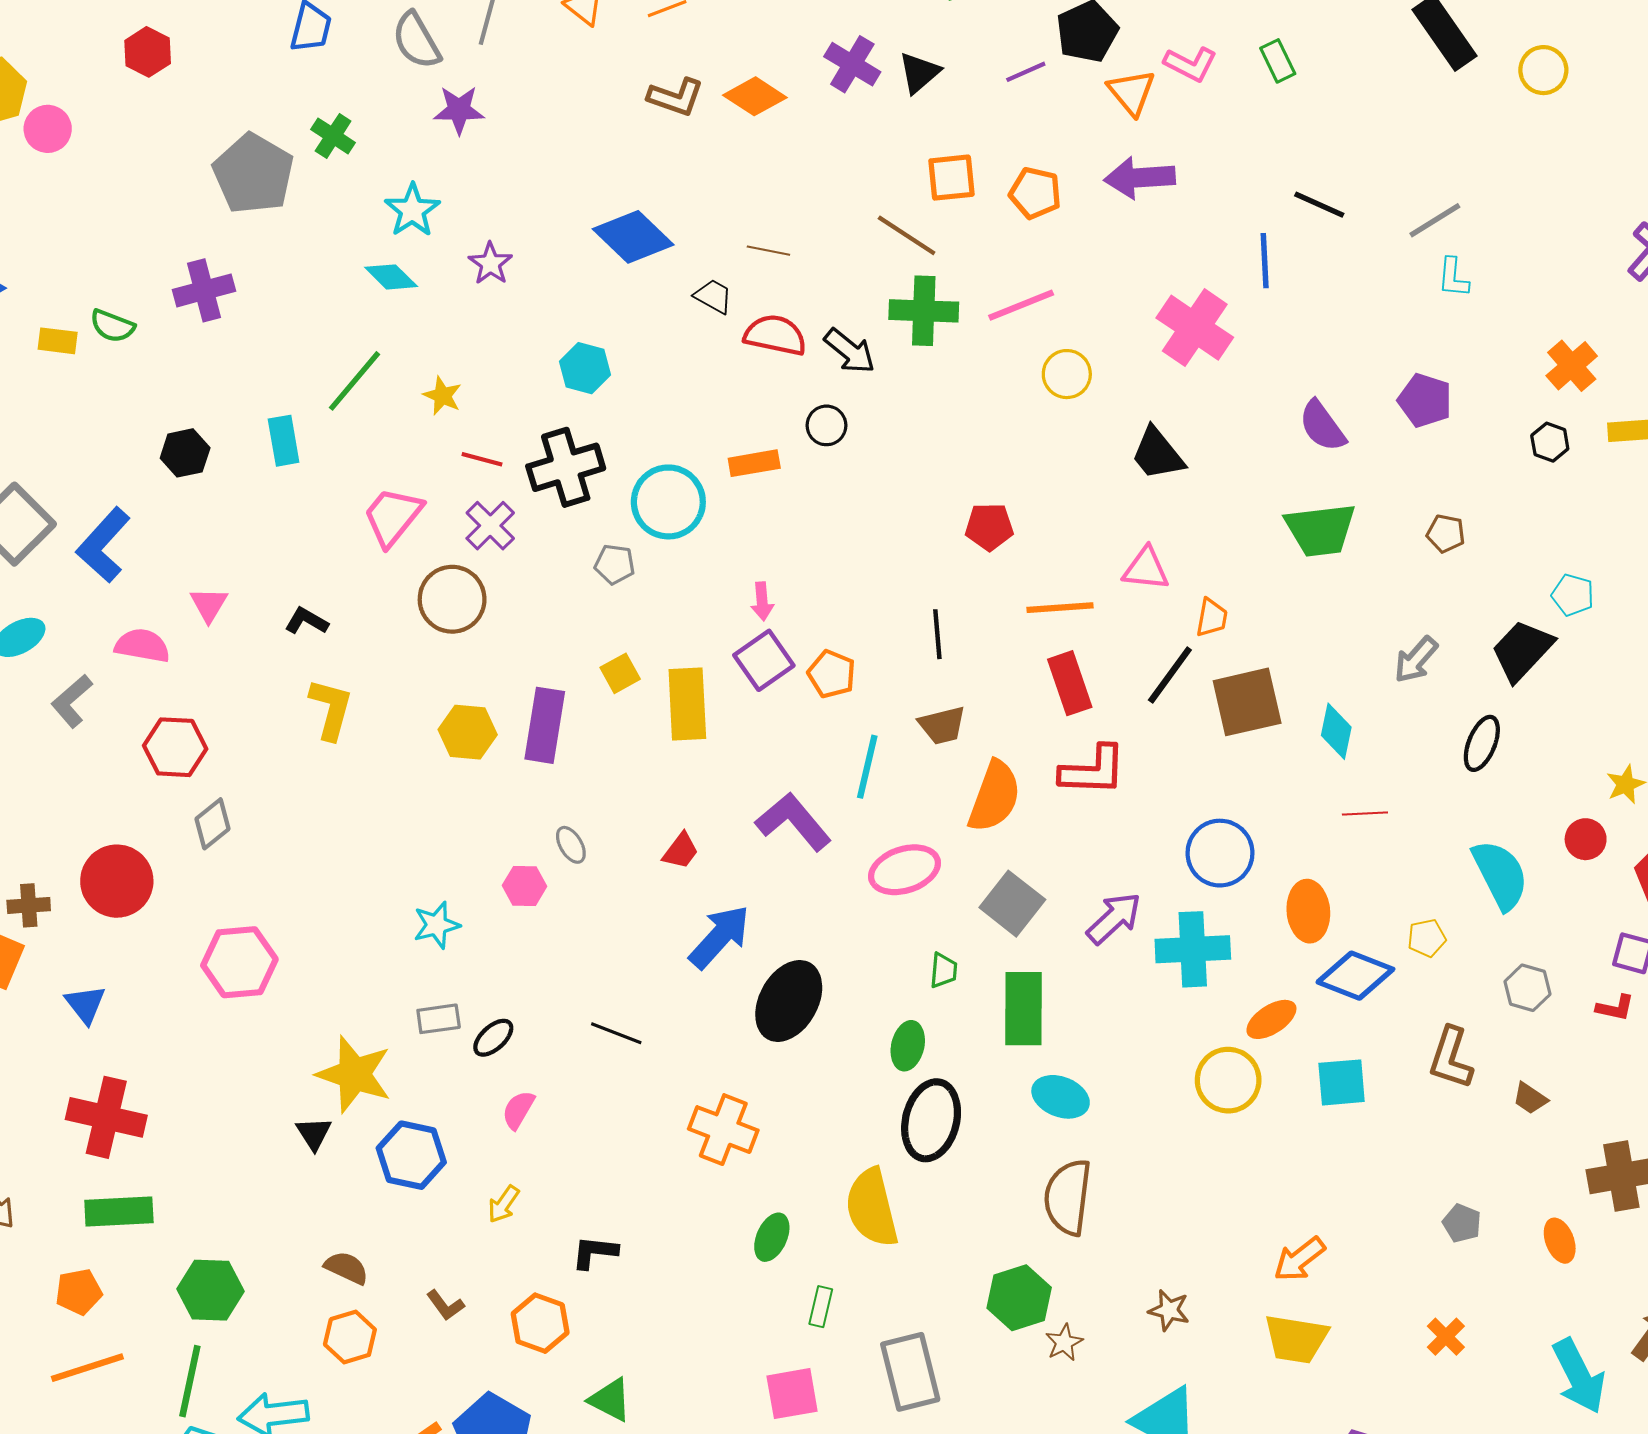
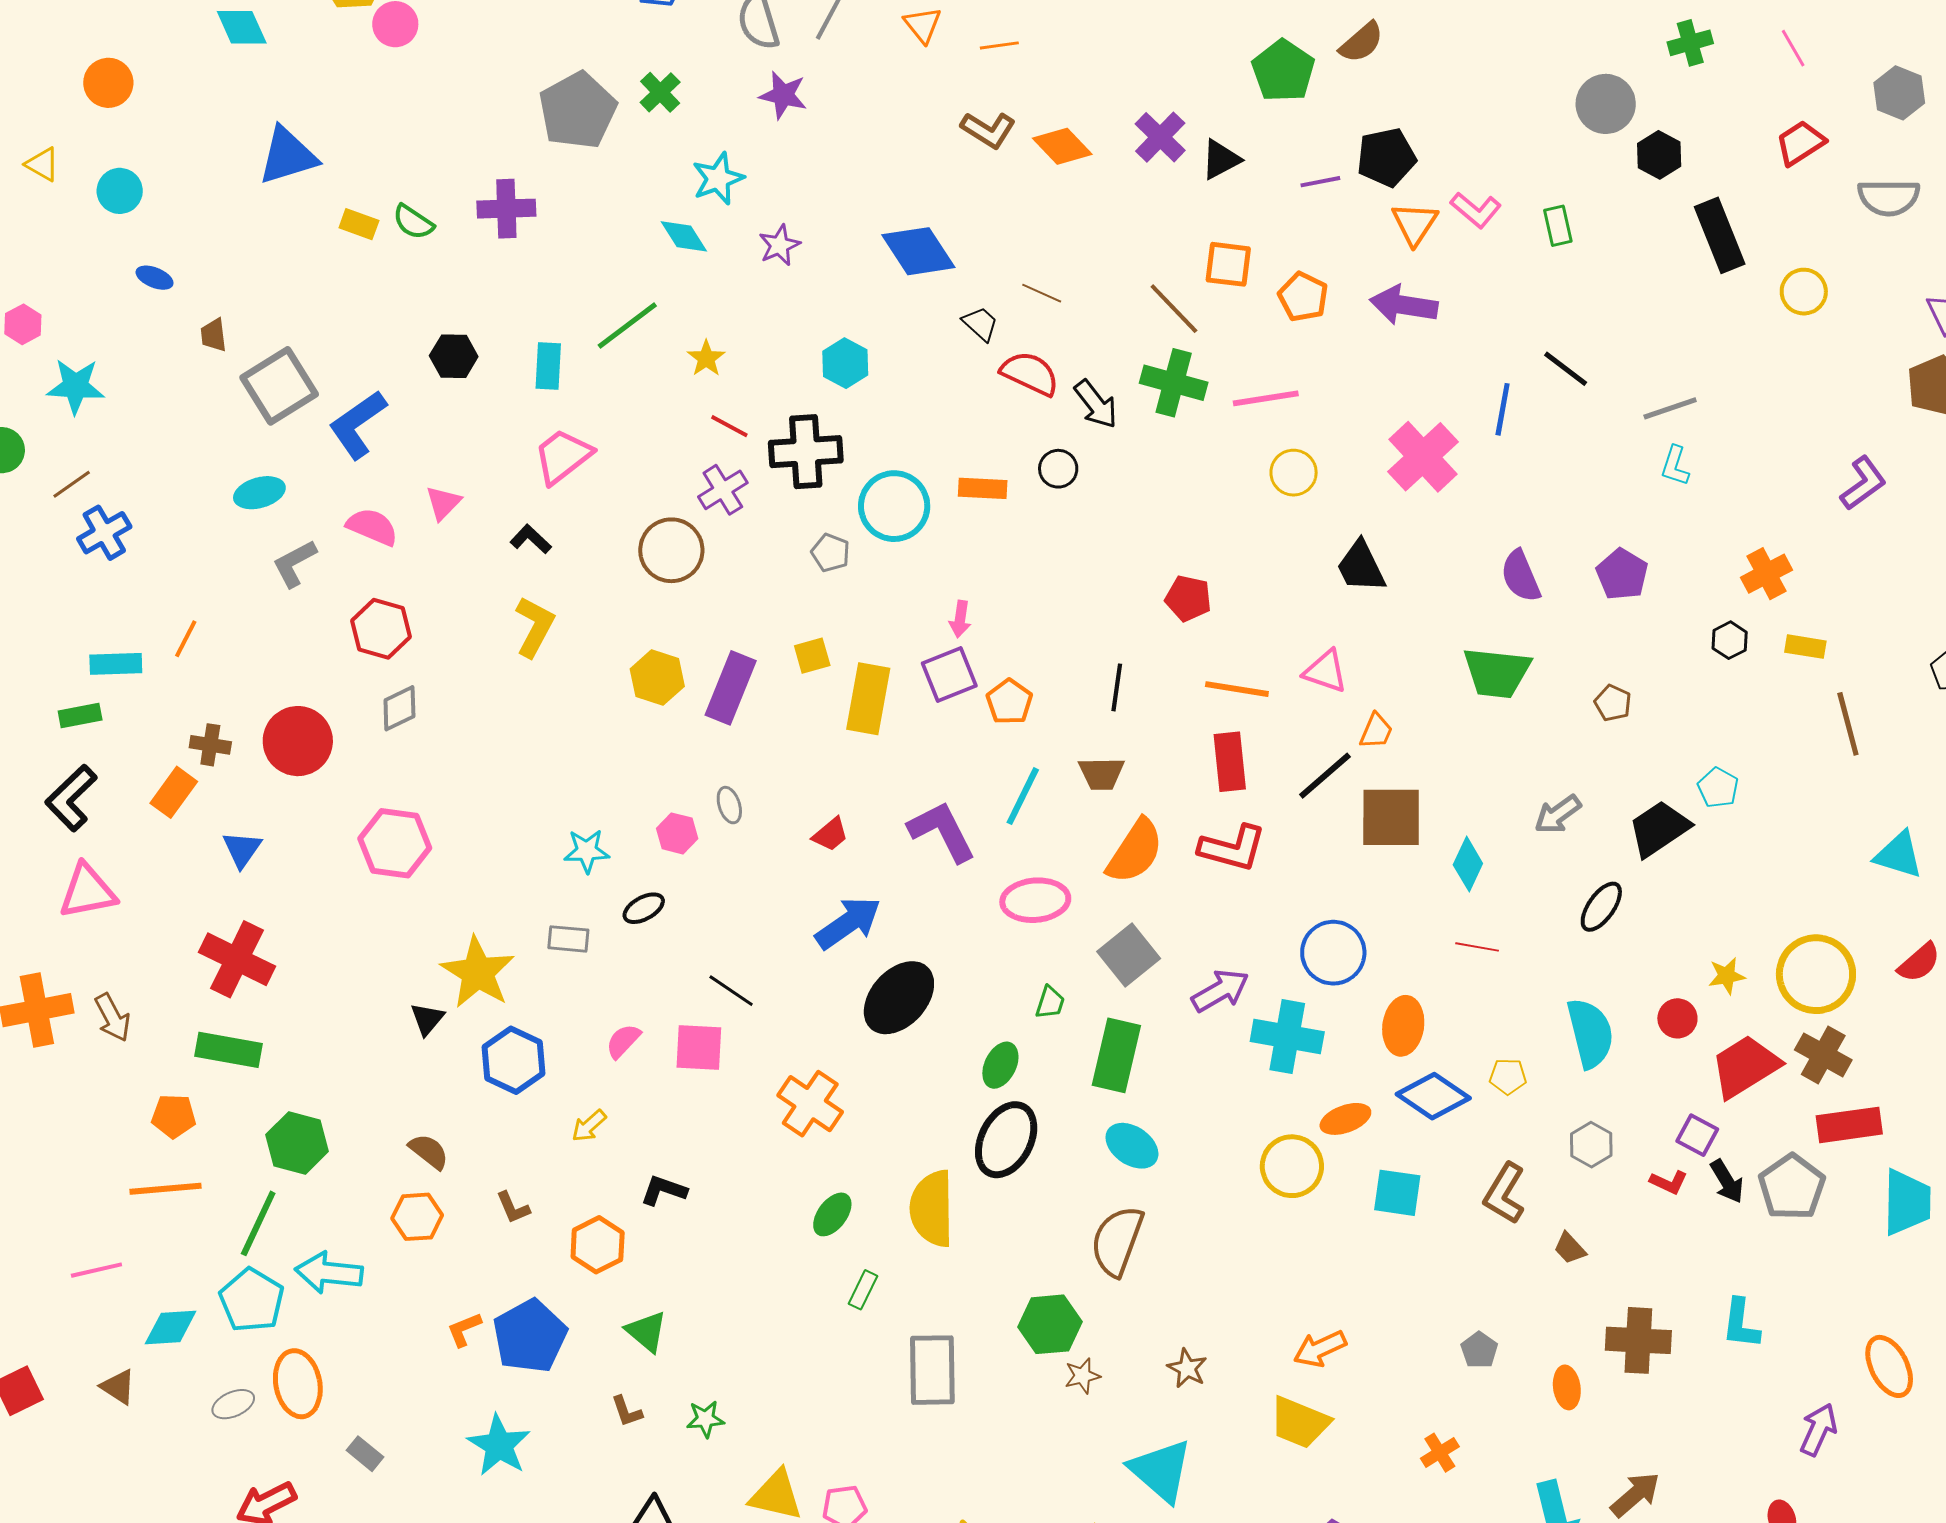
pink trapezoid: (393, 517) -> (563, 456), moved
black ellipse: (493, 1038) -> (644, 908), moved
pink square: (792, 1394) -> (699, 1048), moved

